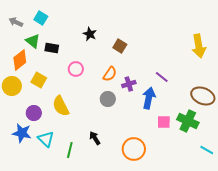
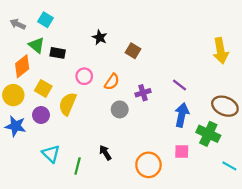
orange semicircle: (110, 74) -> (112, 82), moved
blue arrow: (149, 98) -> (182, 115), moved
yellow semicircle: (61, 106) -> (68, 104), moved, turned 50
purple circle: (34, 113) -> (41, 115), moved
pink square: (164, 122) -> (182, 152), moved
blue star: (22, 133) -> (16, 126), moved

